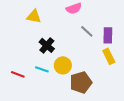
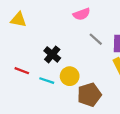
yellow triangle: (34, 16) -> (18, 20), moved
red line: (18, 74) -> (22, 71), moved

